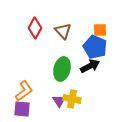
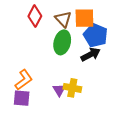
orange square: (100, 30) -> (84, 18), moved, size x1.5
green ellipse: (62, 69) -> (62, 42), moved

